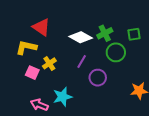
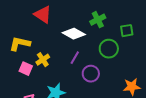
red triangle: (41, 27) -> (43, 15), moved
green cross: (105, 33) -> (98, 20), moved

